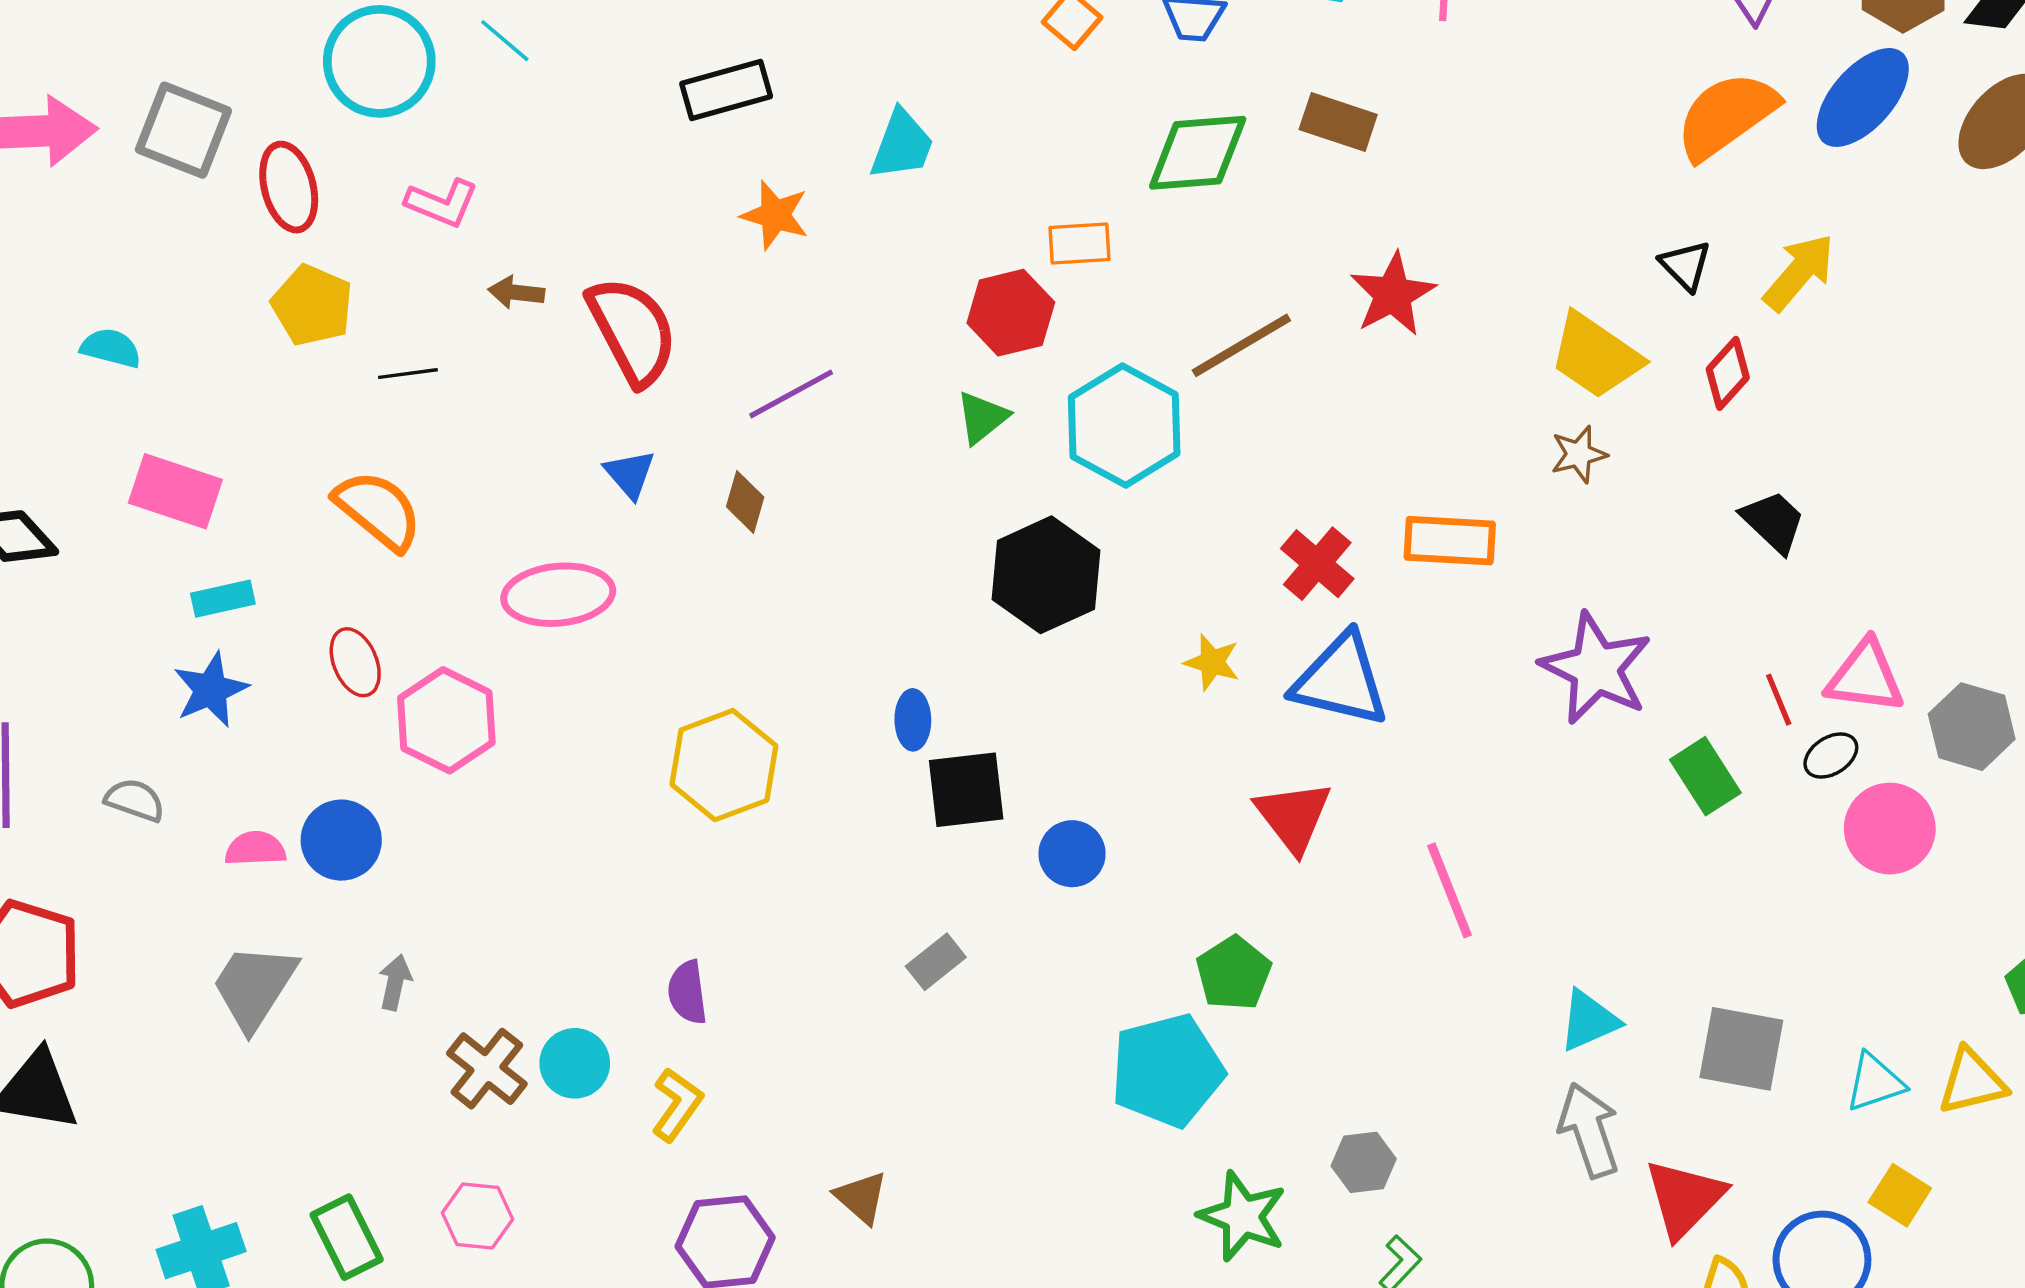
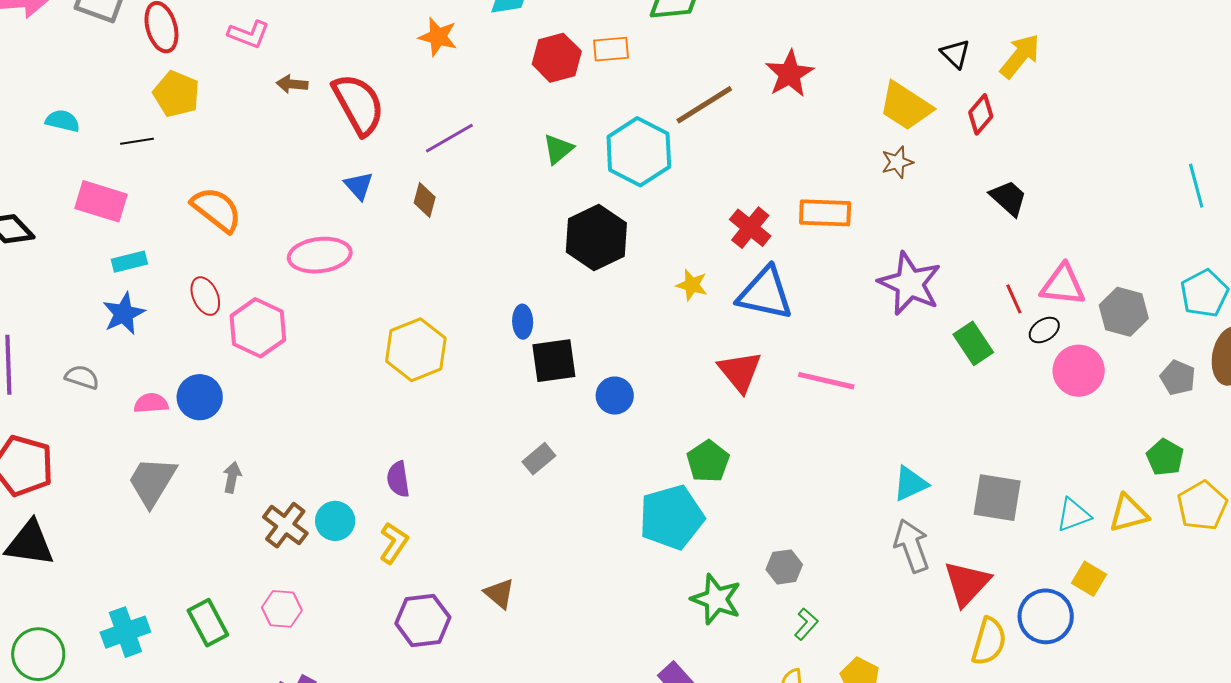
red hexagon: (1011, 313) -> (557, 58), moved
black line: (408, 374) -> (137, 141), moved
pink line: (1450, 890) -> (826, 381), moved, turned -54

